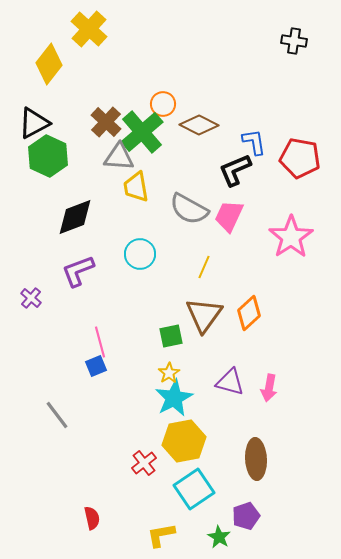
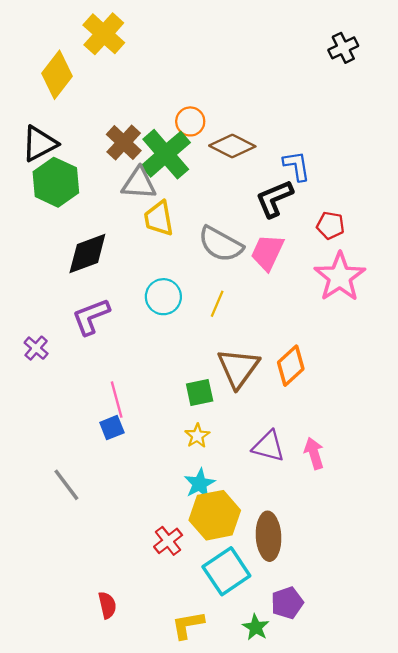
black cross: (294, 41) -> (343, 48), turned -35
red pentagon: (300, 158) -> (330, 225), moved, size x0.6
yellow line: (204, 267) -> (217, 304), moved
pink arrow: (269, 388) -> (314, 453), turned 152
cyan star: (174, 398) -> (200, 484), moved, size x0.7
brown ellipse: (256, 459) -> (269, 536), moved

